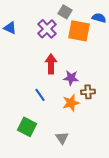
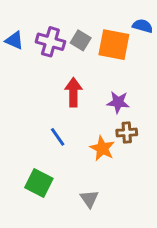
gray square: (65, 12) -> (81, 40), moved
purple cross: (47, 29) -> (50, 42), moved, turned -30
purple star: (71, 78) -> (118, 102), moved
orange star: (71, 103) -> (102, 148), turned -30

